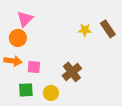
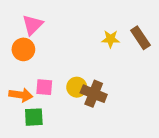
orange arrow: (13, 61) -> (21, 95), moved
brown cross: (72, 72) -> (94, 94), turned -30
yellow circle: (51, 93) -> (77, 87), moved

